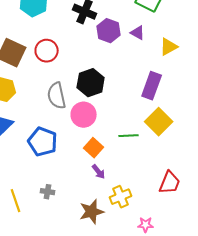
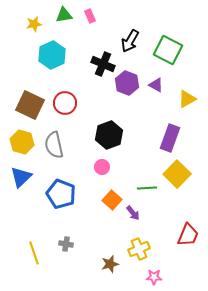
gray semicircle: (57, 96) -> (54, 145), moved
pink circle: (84, 115) -> (102, 167), size x0.6
purple arrow: (99, 172) -> (133, 213), moved
brown star: (92, 212) -> (110, 264), size x0.7
pink star: (146, 225) -> (154, 277), moved

